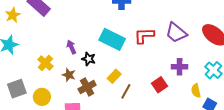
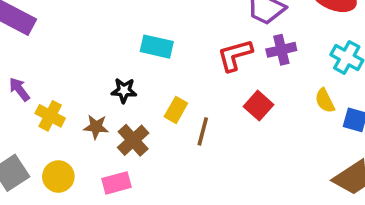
red L-shape: (144, 36) -> (235, 55), moved
cyan rectangle: (112, 39) -> (157, 47), size x0.7
purple arrow: (71, 47) -> (19, 89), moved
purple cross: (180, 67) -> (281, 50), moved

